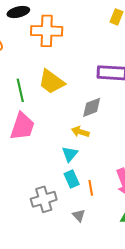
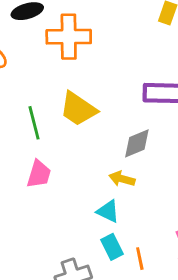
pink trapezoid: (22, 126) -> (39, 174), size x0.7
cyan triangle: (70, 154) -> (108, 211), turned -42

